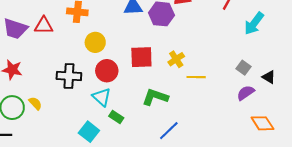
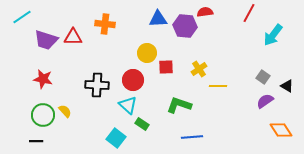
yellow circle: (95, 42) -> (147, 53), moved
red square: (141, 57) -> (166, 67), size x0.7
blue line: (169, 131) -> (192, 137), turned 40

